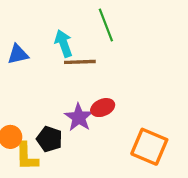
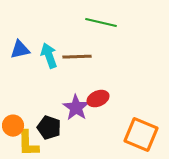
green line: (106, 25) -> (101, 23), turned -56
cyan arrow: (64, 43) -> (49, 56), moved

